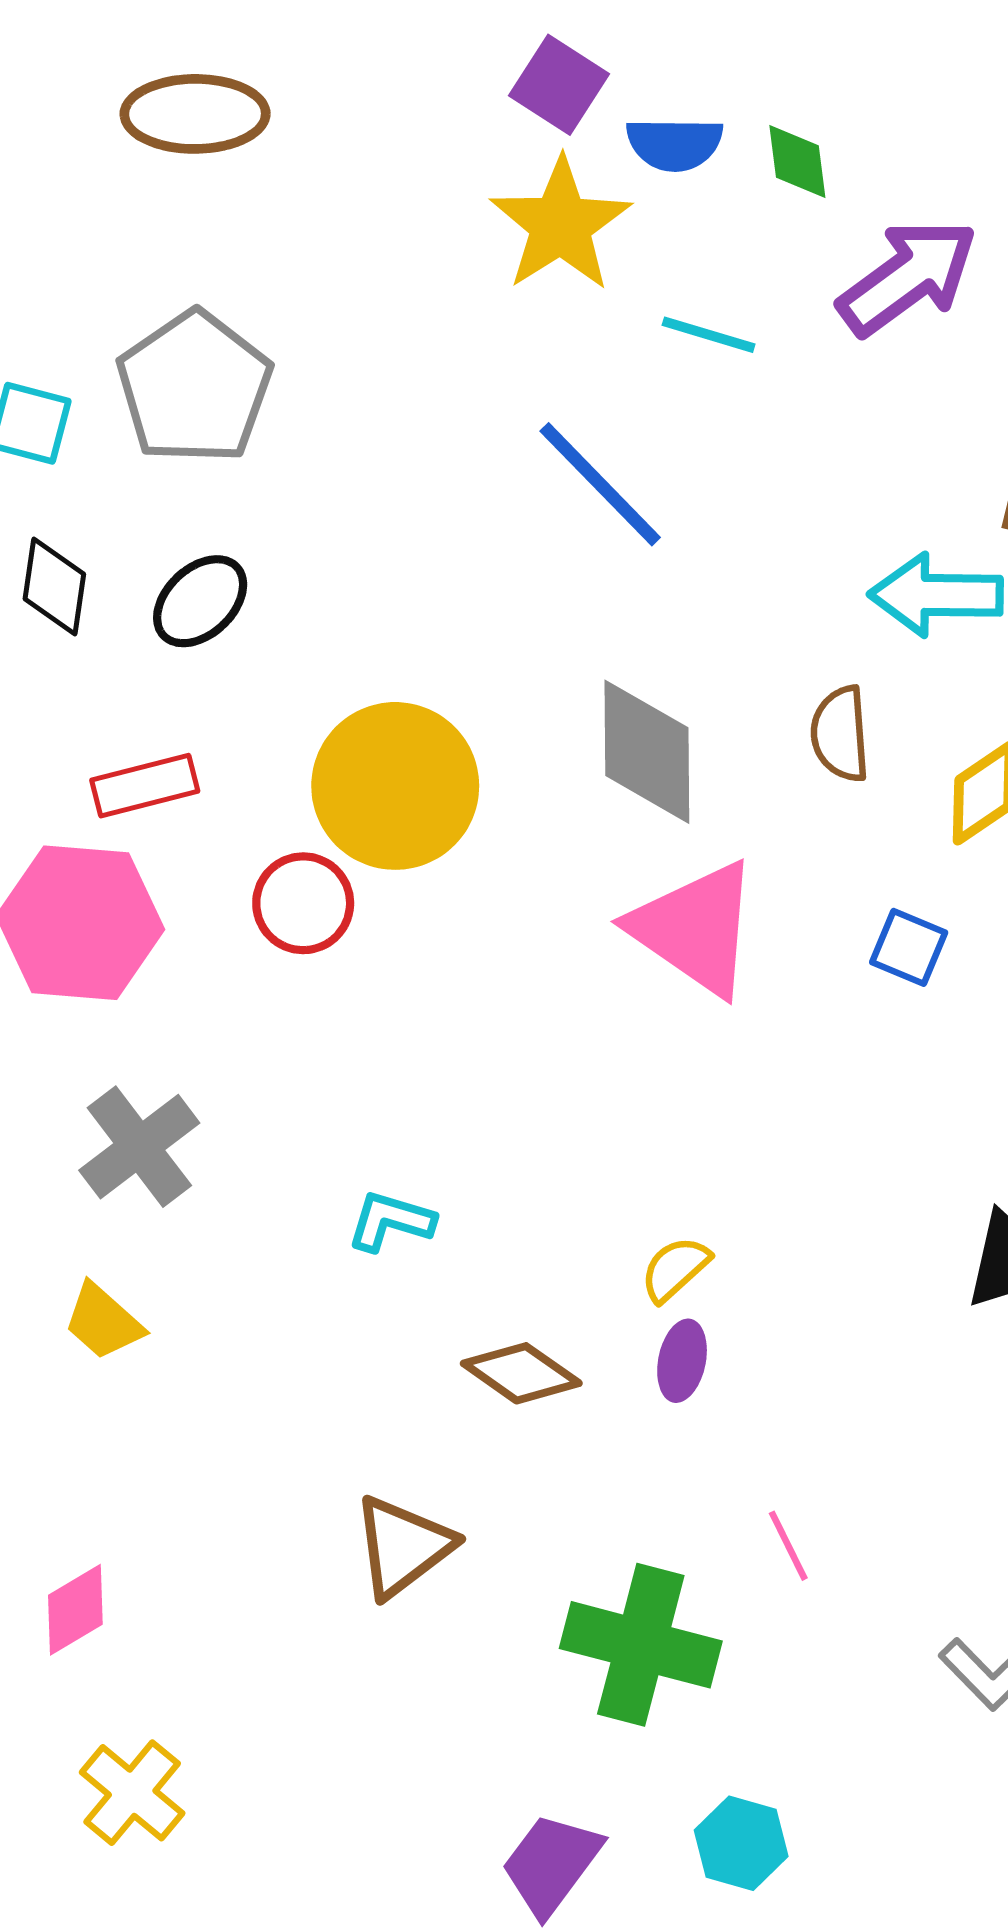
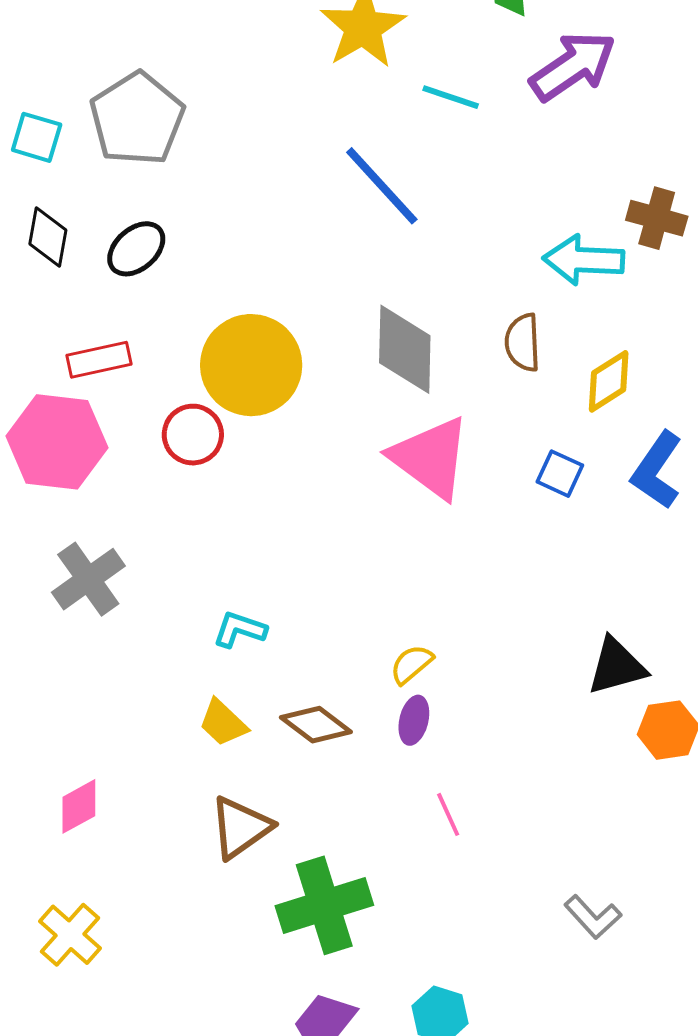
yellow trapezoid: (103, 1322) -> (223, 723), moved
pink line: (788, 1546) -> (448, 814), moved
pink diamond: (75, 1610) -> (79, 806), moved
green cross: (641, 1645) -> (324, 905), moved, turned -34
yellow cross: (132, 1793) -> (70, 935), moved

